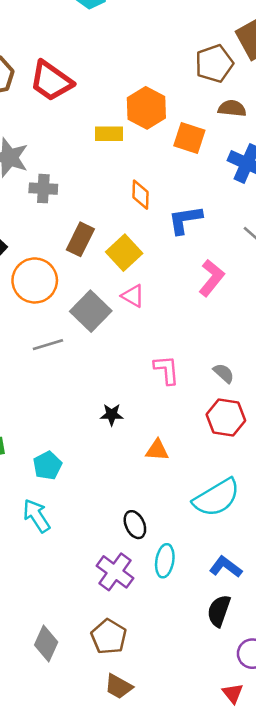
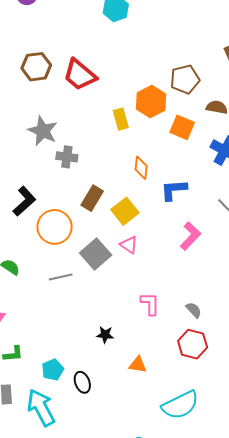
brown pentagon: (214, 64) -> (185, 79), moved
yellow rectangle: (109, 134) -> (121, 119), turned 70
cyan arrow: (36, 516) -> (41, 408), size x1.4
black ellipse: (135, 525) -> (82, 382), moved

